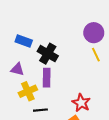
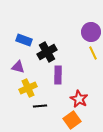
black cross: (48, 54) -> (47, 52), turned 30
purple rectangle: (47, 78) -> (58, 75), moved

